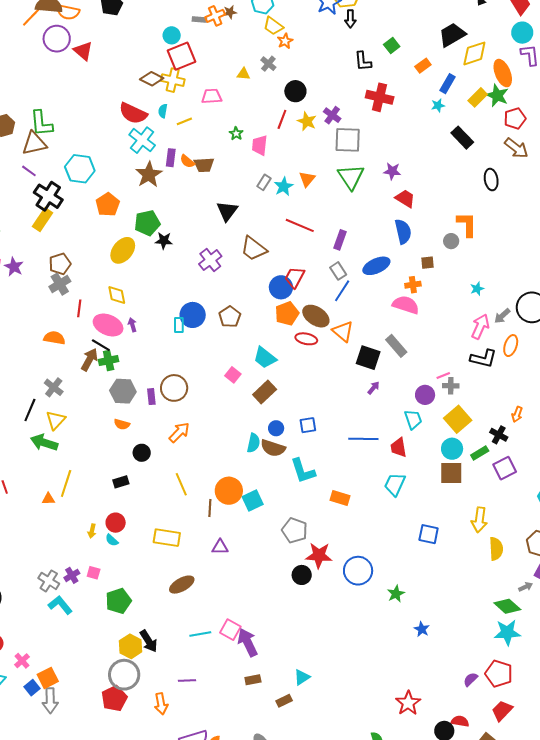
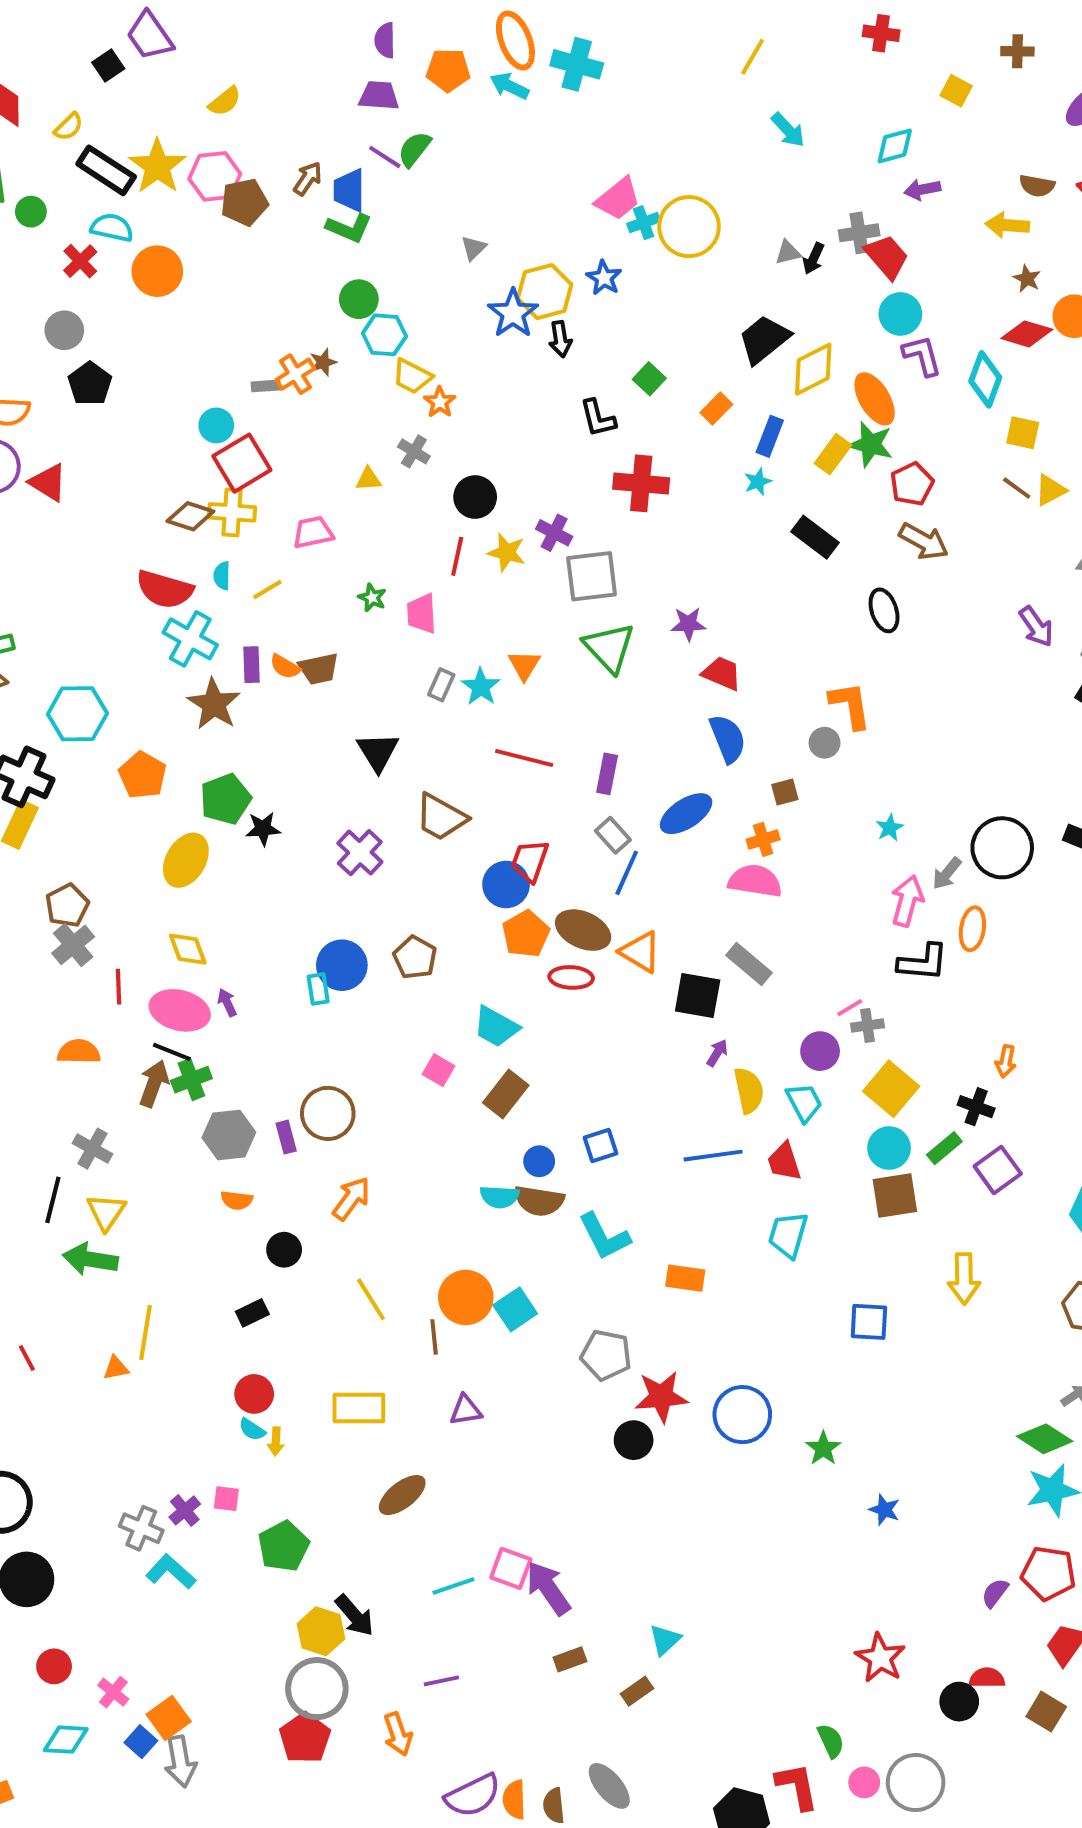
cyan semicircle: (254, 443) -> (500, 1197), turned 90
yellow arrow: (92, 531) -> (276, 1441), moved
yellow semicircle: (496, 549) -> (749, 1090), moved

